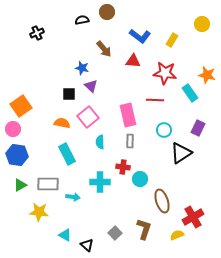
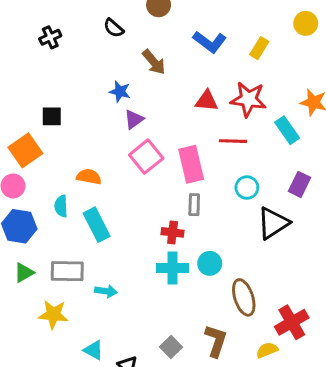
black semicircle: (82, 20) -> (114, 28), moved, turned -128
red triangle: (133, 61) -> (207, 101), moved
purple triangle: (91, 86) -> (134, 119), turned 40
black square: (69, 94) -> (52, 116), moved
pink square: (88, 117) -> (146, 157), moved
cyan semicircle: (100, 142) -> (61, 206), moved
red cross: (123, 167) -> (173, 232), moved
cyan cross: (100, 182) -> (173, 268), moved

